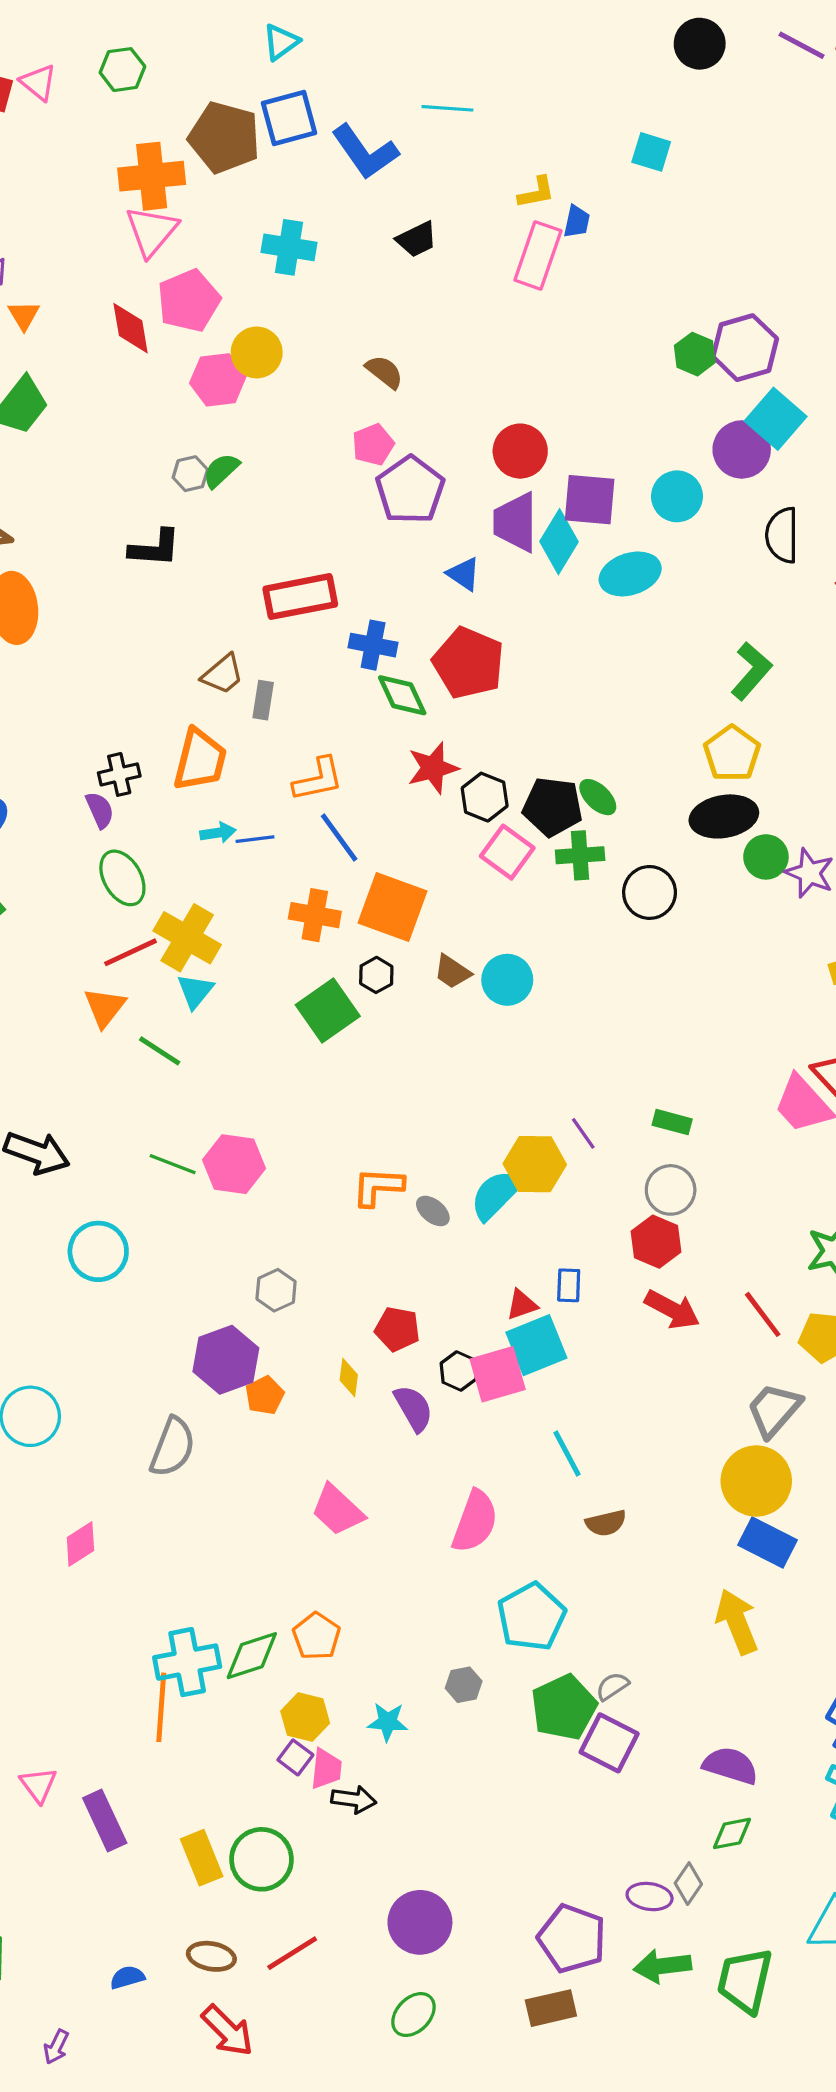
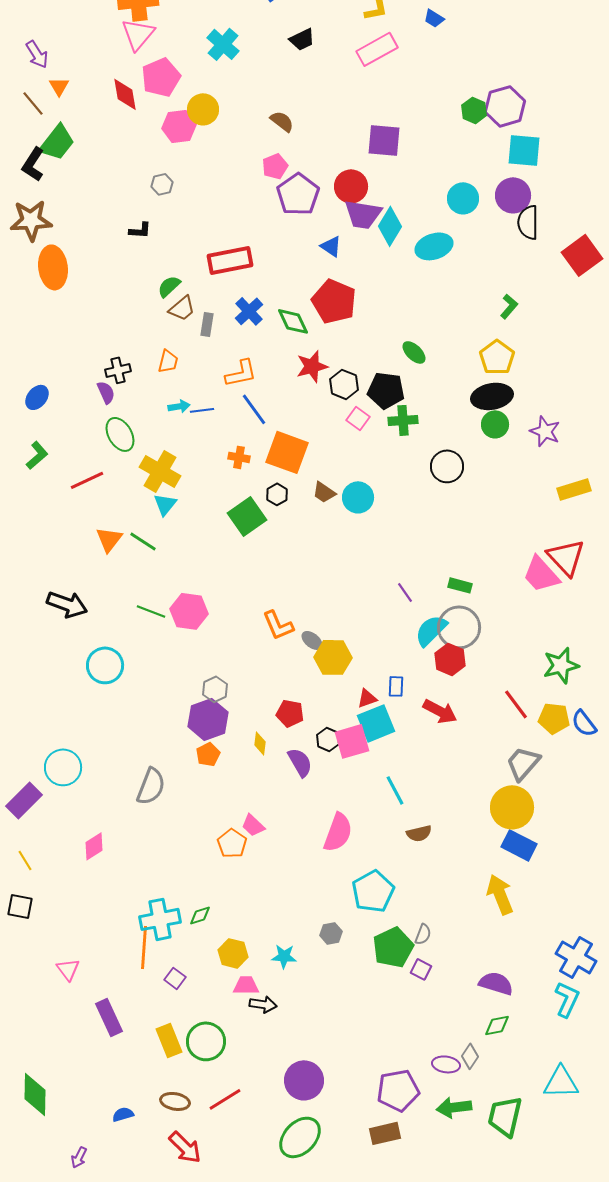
blue trapezoid: (577, 221) -> (434, 18), moved, turned 110
cyan cross: (289, 247) -> (223, 44), turned 32
pink rectangle: (538, 255) -> (377, 49), turned 42
cyan square: (776, 419) -> (524, 150), turned -36
purple circle: (742, 449) -> (513, 195), moved
red circle: (520, 451) -> (351, 186), moved
green semicircle: (221, 470) -> (169, 286), moved
purple square: (590, 500) -> (384, 140), moved
purple trapezoid: (515, 522) -> (363, 214), turned -81
black L-shape: (155, 548) -> (140, 230), size x0.7
blue cross: (373, 645) -> (249, 311), moved, turned 36
green L-shape: (751, 671) -> (509, 306), size x0.7
orange trapezoid: (200, 760) -> (168, 361), size x0.6
green ellipse: (598, 797) -> (414, 352), moved
pink square: (507, 852) -> (358, 418), size x0.7
green circle: (766, 857) -> (495, 424), moved
black circle: (650, 892) -> (447, 466), moved
orange cross: (315, 915) -> (239, 457), size x0.7
red line: (131, 952) -> (87, 480), moved
orange triangle: (105, 1007) -> (109, 539), moved
yellow hexagon: (535, 1164) -> (333, 657), moved
orange L-shape: (378, 1187) -> (278, 625), turned -116
gray circle: (671, 1190) -> (459, 627), size x1.4
cyan semicircle: (496, 1195) -> (431, 630), moved
red arrow: (672, 1310) -> (440, 711), moved
purple hexagon: (226, 1360) -> (208, 719), moved
pink trapezoid: (337, 1510) -> (253, 825), size x0.7
orange pentagon: (316, 1636) -> (232, 843), moved
green diamond: (252, 1656) -> (200, 915), size x0.6
gray semicircle: (612, 1686) -> (423, 934), turned 145
purple square: (609, 1743) -> (421, 969), size x0.6
purple square: (295, 1757) -> (175, 978), moved
pink trapezoid: (326, 1769) -> (246, 985), turned -96
pink triangle: (38, 1785) -> (68, 969), moved
purple pentagon: (572, 1939) -> (398, 1090), turned -30
green ellipse: (413, 2015) -> (300, 1137), size x1.5

